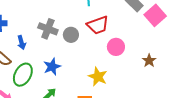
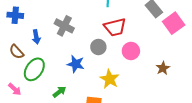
gray circle: (71, 35) -> (98, 47), moved
blue star: (52, 67) -> (76, 64), moved, turned 30

